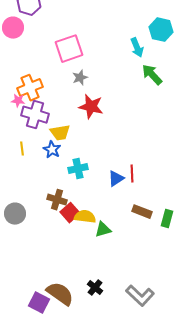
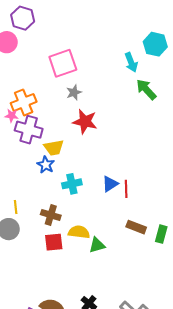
yellow line: (22, 149) -> (16, 207), moved
blue triangle: (116, 179) -> (110, 184), moved
red square: (70, 213) -> (54, 242), moved, turned 36

